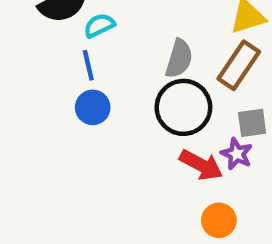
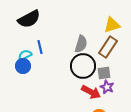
cyan semicircle: (99, 25) -> (25, 55), moved
blue circle: (93, 107) -> (23, 66), moved
gray square: (252, 123) -> (104, 73), moved

